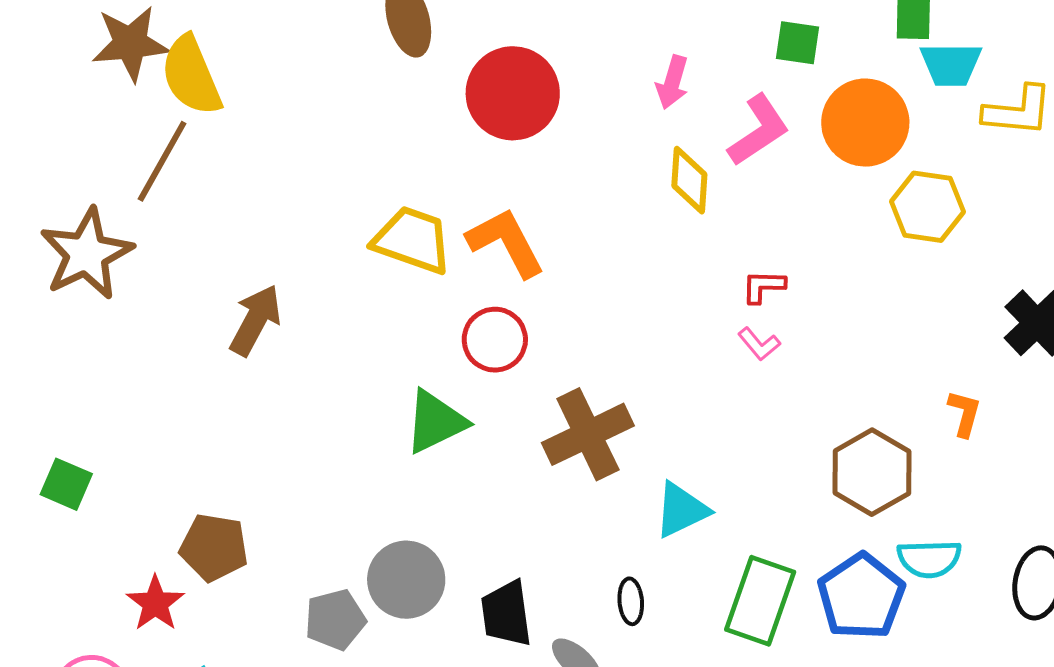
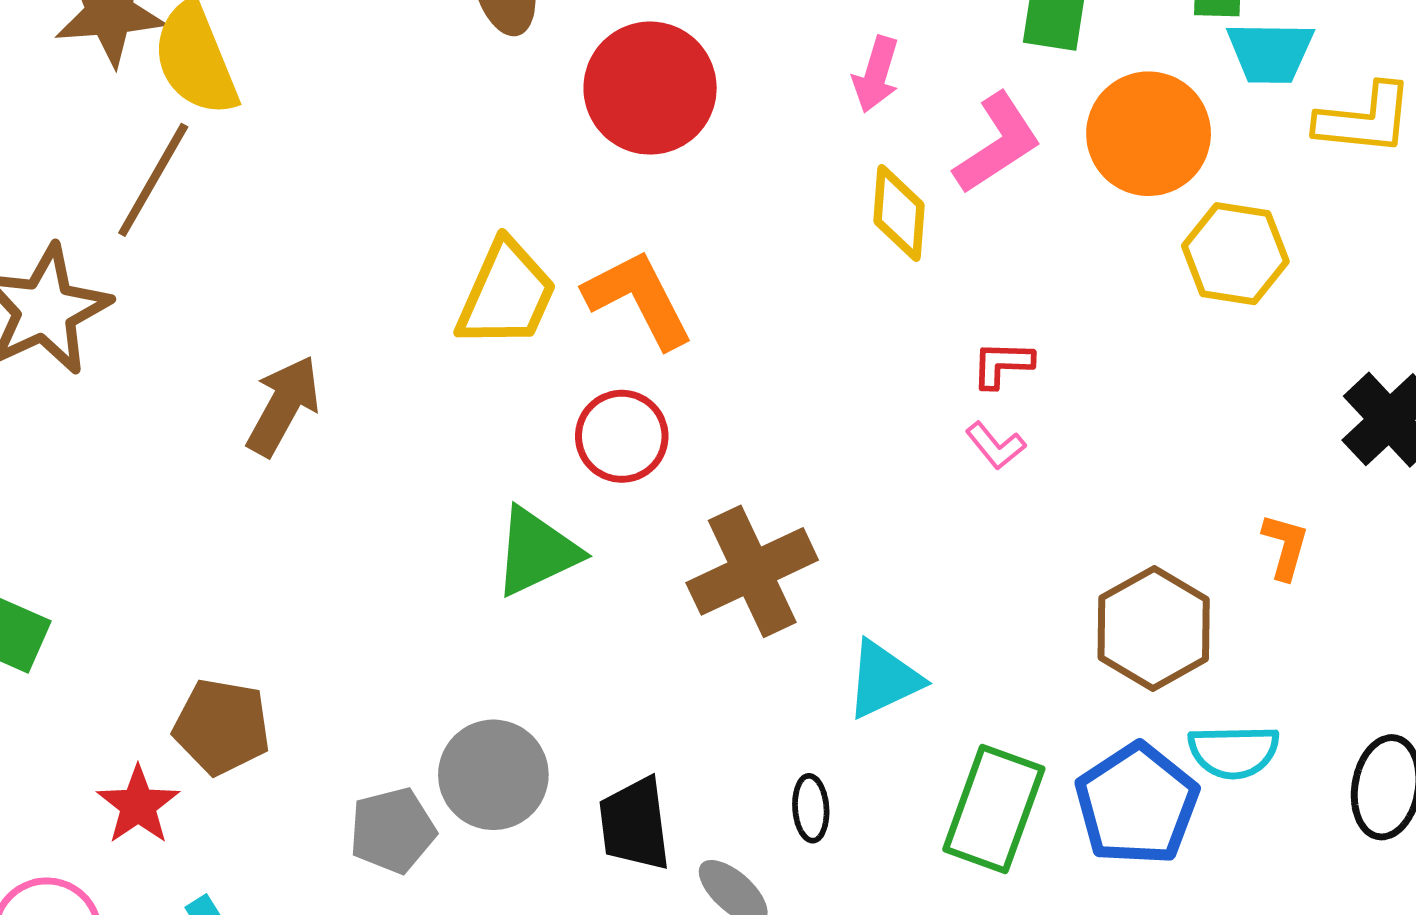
yellow trapezoid: (412, 240) -> (506, 294), turned 94

